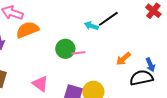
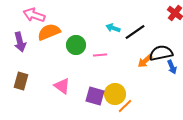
black line: (108, 19) -> (135, 32), moved
green circle: (65, 49) -> (76, 45), moved
black semicircle: (141, 78) -> (161, 53), moved

